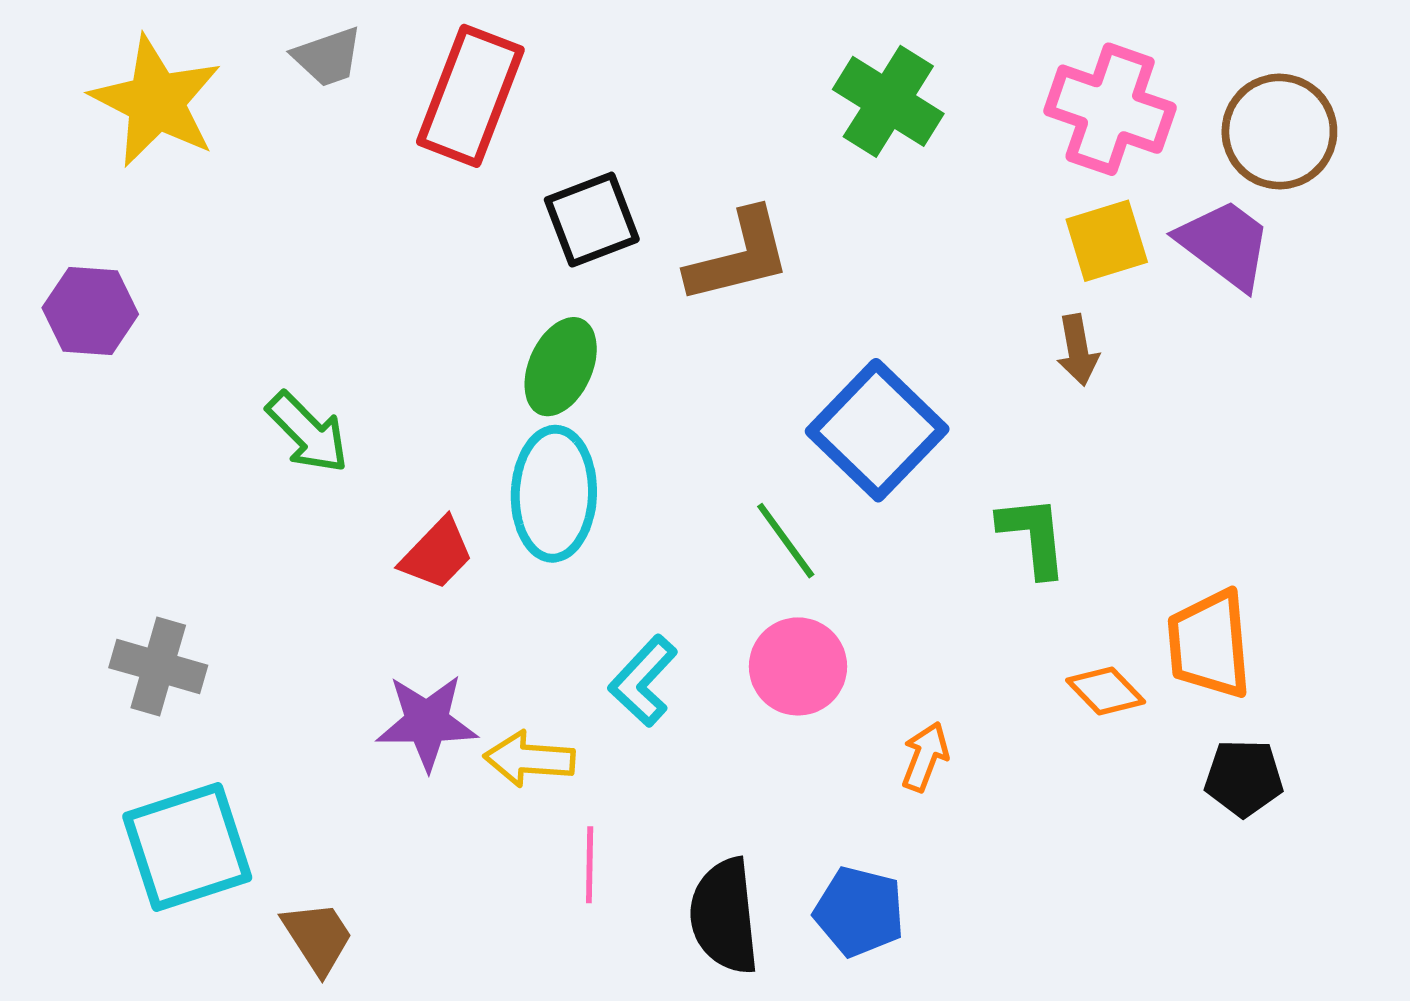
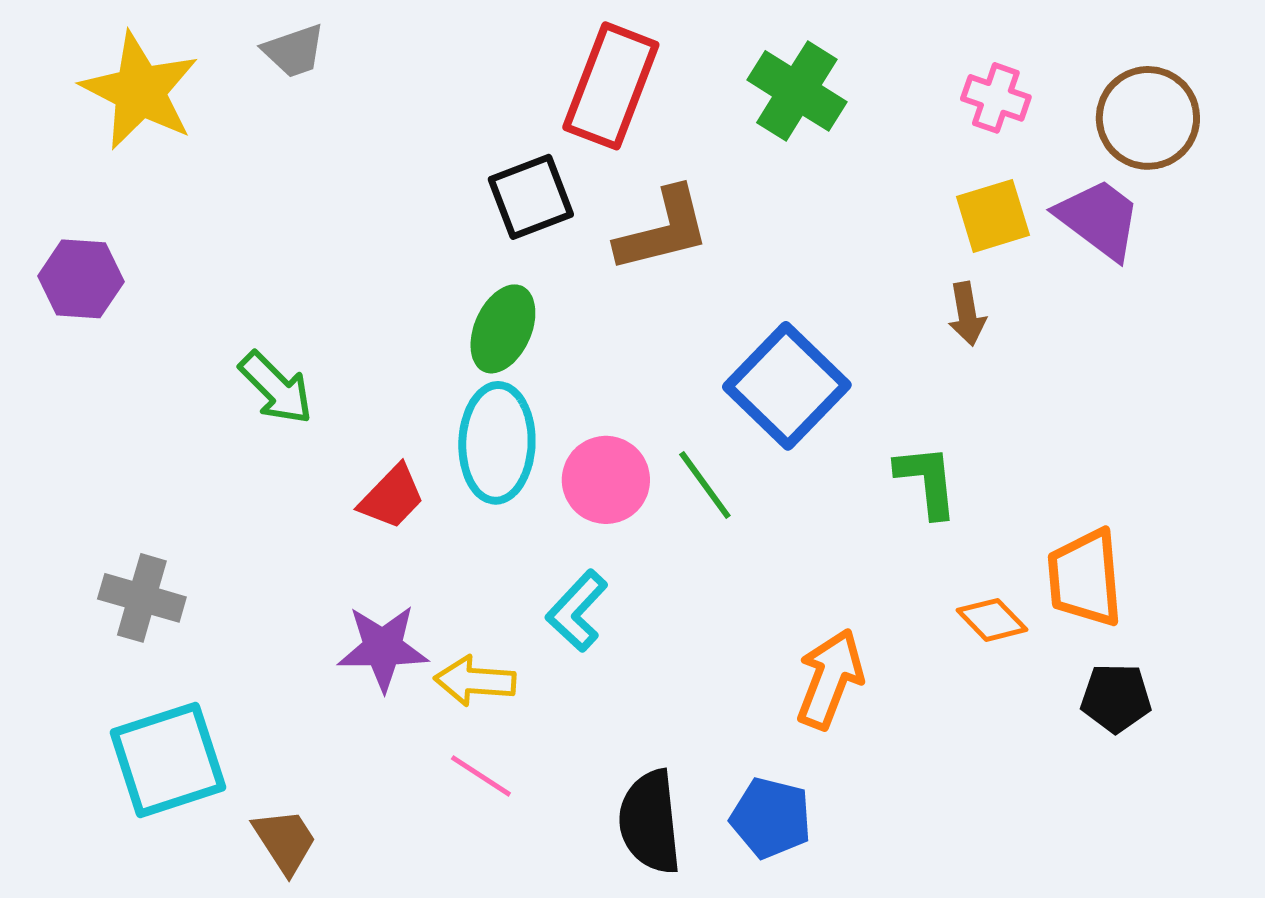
red rectangle: (470, 96) -> (611, 86), moved
pink cross: (1110, 109) -> (996, 98), size x0.6
pink circle: (798, 666) -> (606, 480), moved
orange arrow: (925, 757) -> (830, 679), size x1.6
pink line: (590, 865) -> (481, 776), moved, turned -58

